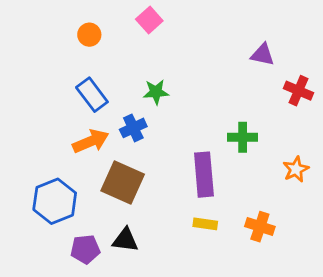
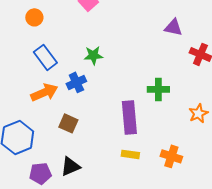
orange circle: (89, 35) -> (34, 17), moved
brown square: (123, 183) -> (68, 123), size x0.6
black triangle: (125, 240) -> (70, 166), turned -30

